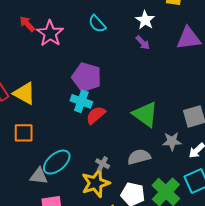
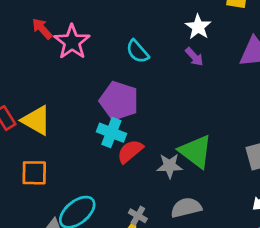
cyan semicircle: (97, 24) -> (137, 51), moved
gray star: (172, 141) -> (170, 166), moved

